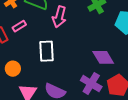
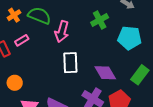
white rectangle: (47, 51) -> (70, 63), moved

